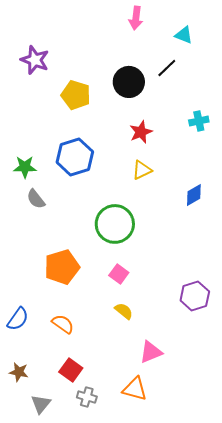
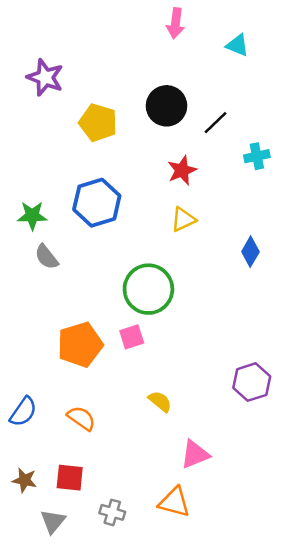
black line: (167, 68) -> (216, 123), moved
blue diamond: (194, 195) -> (250, 252), turned -30
pink square: (119, 274) -> (132, 337), moved, turned 36
red square: (71, 370) -> (70, 478), moved, turned -30

